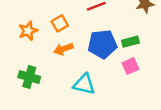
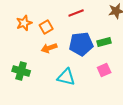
orange star: (28, 31) -> (24, 23), moved
pink square: (130, 66) -> (104, 70), moved

